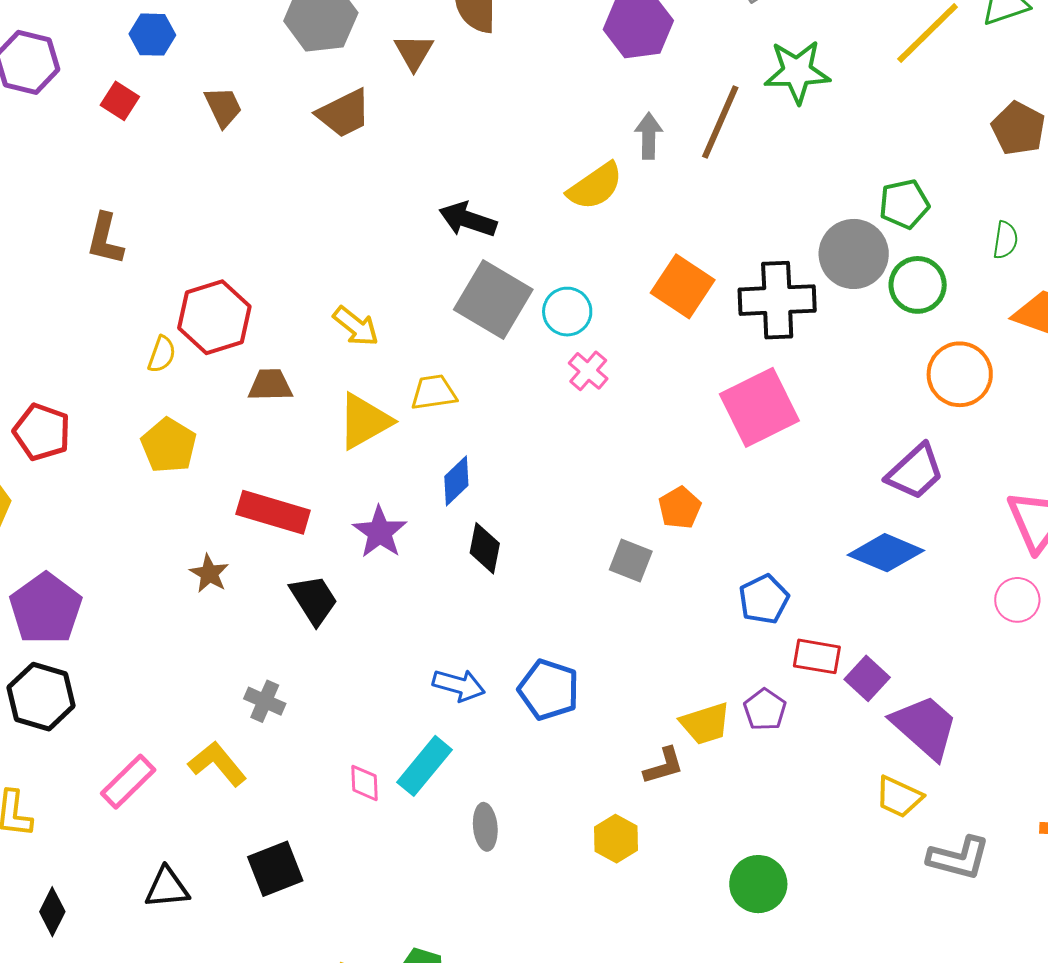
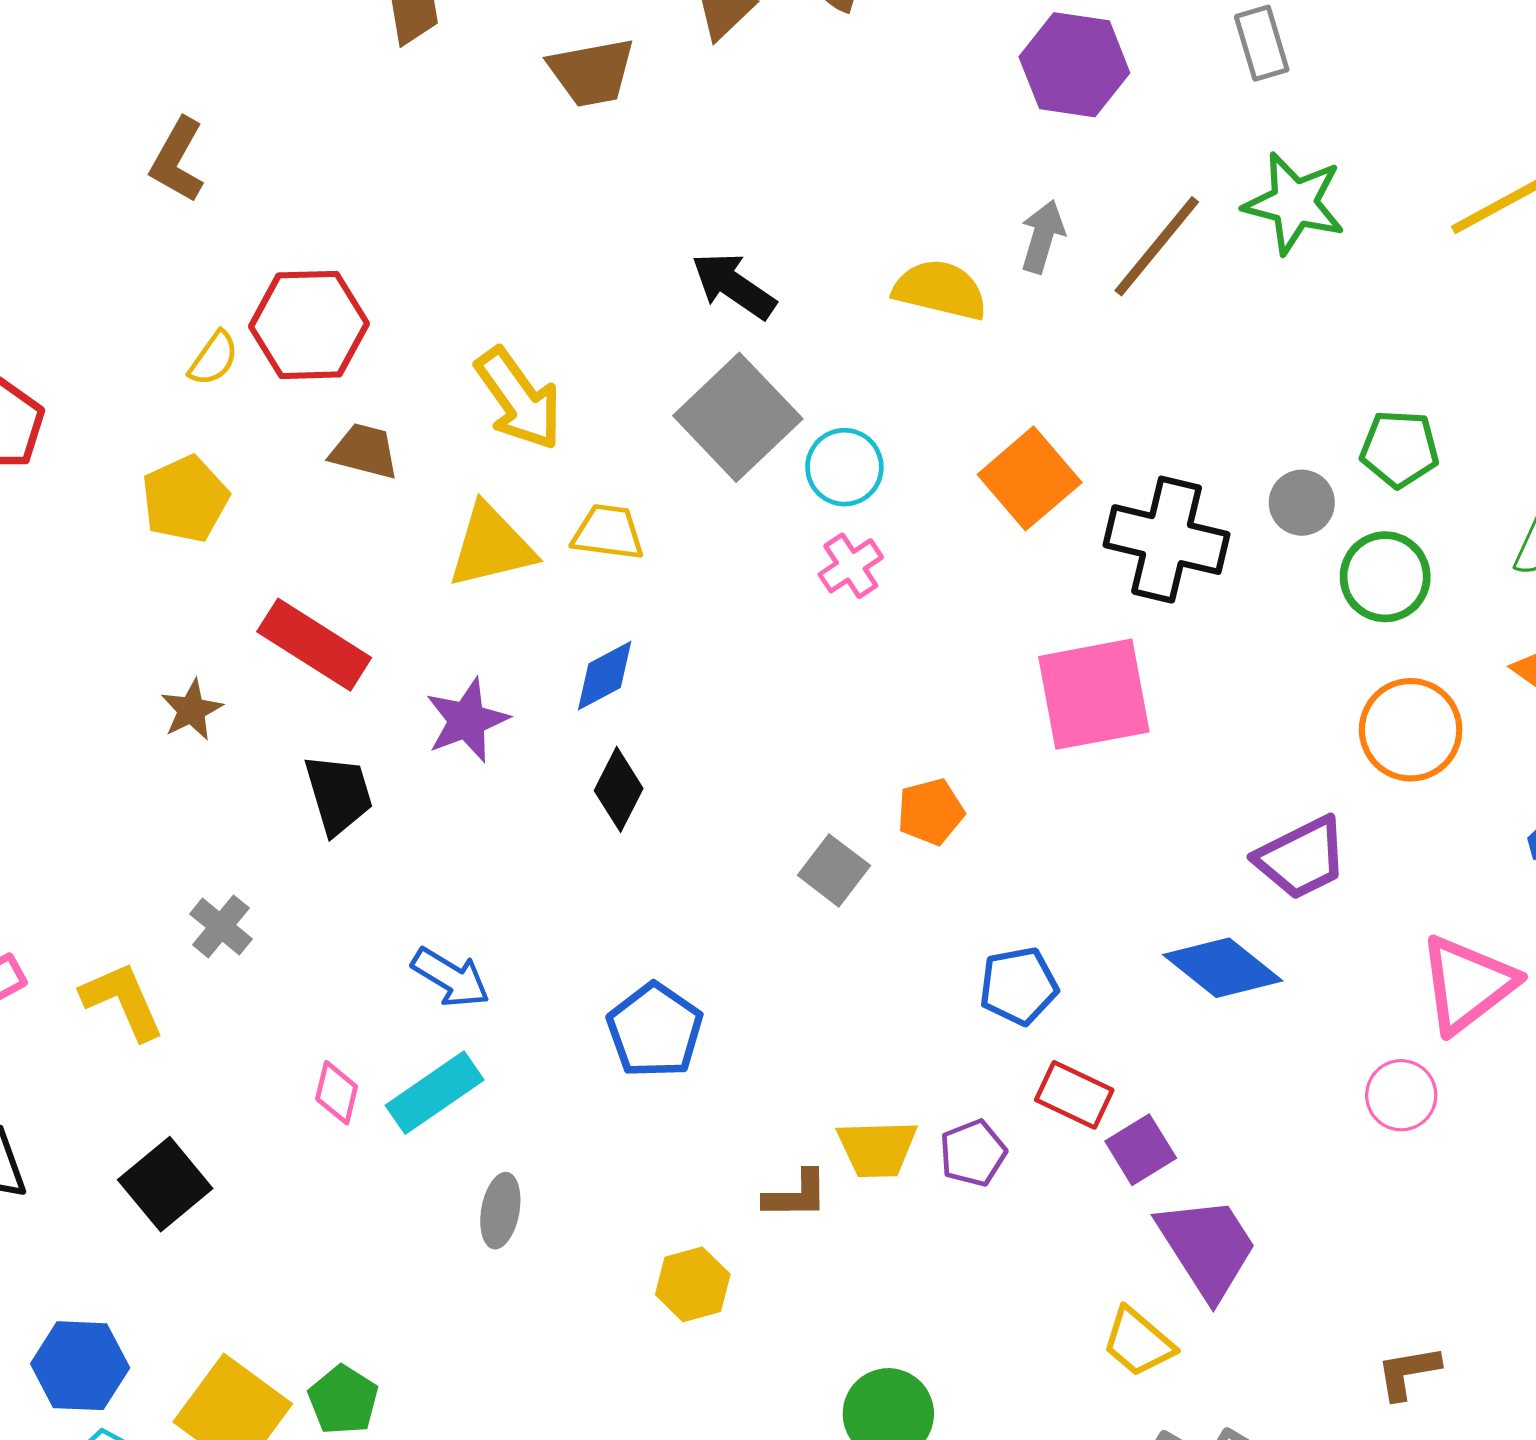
yellow semicircle: (595, 186) -> (940, 290), turned -148
gray circle: (854, 254) -> (1302, 503), size x0.6
yellow arrow: (356, 326) -> (519, 399), size x1.4
blue arrow: (459, 685) -> (451, 978), moved
black square: (275, 869) -> (165, 1184), turned -34

